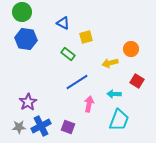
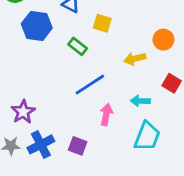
yellow square: (86, 37) -> (102, 23), turned 32
blue hexagon: (26, 39) -> (37, 26), moved

